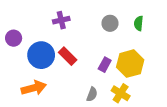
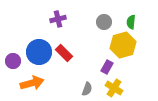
purple circle: (14, 38) -> (13, 61), moved
yellow hexagon: (130, 64) -> (123, 45), moved
purple rectangle: (105, 65) -> (107, 67), moved

